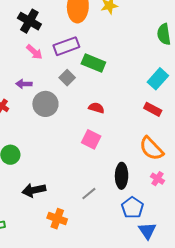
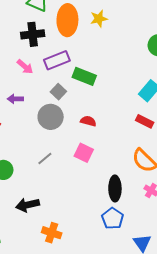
black cross: (29, 21) -> (33, 34), moved, turned -35
gray circle: (45, 104) -> (51, 117), moved
gray line: (89, 194) -> (45, 158), moved
blue pentagon: (132, 208) -> (113, 218), moved

